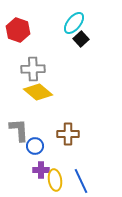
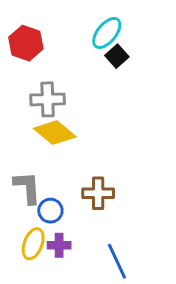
yellow ellipse: (55, 180) -> (33, 244), moved, turned 30

